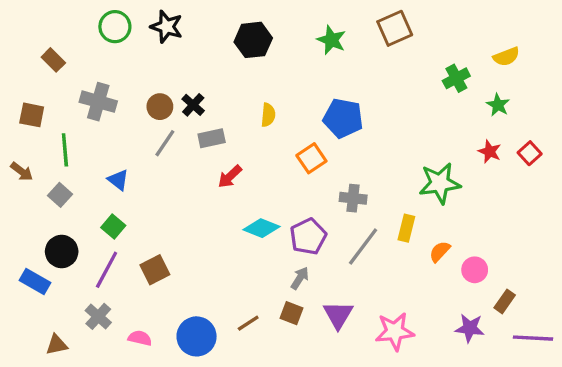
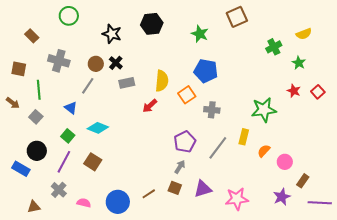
black star: (167, 27) -> (112, 34), moved
green star: (331, 40) -> (200, 34), moved
yellow semicircle: (268, 115) -> (162, 81), moved, size x1.5
gray line: (165, 143) -> (88, 86), moved
red arrow: (230, 177) -> (150, 106), moved
gray cross: (353, 198) -> (212, 110), moved
cyan diamond: (261, 228) -> (98, 128), moved
brown square: (155, 270) -> (93, 162), turned -30
purple triangle: (338, 315) -> (203, 189), turned 42
purple star: (470, 328) -> (282, 197), turned -30

